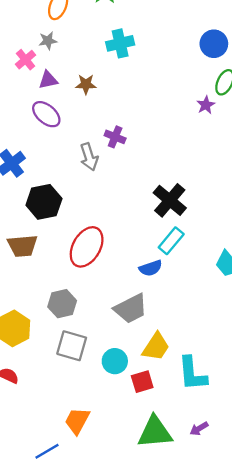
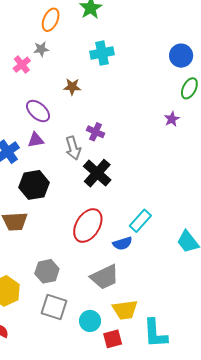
purple triangle: (48, 80) -> (36, 140), moved
purple star: (206, 105) -> (172, 119), moved
black cross: (170, 200) -> (97, 173), moved
red ellipse: (87, 247) -> (88, 225), moved
yellow trapezoid: (156, 347) -> (125, 310), turned 48

